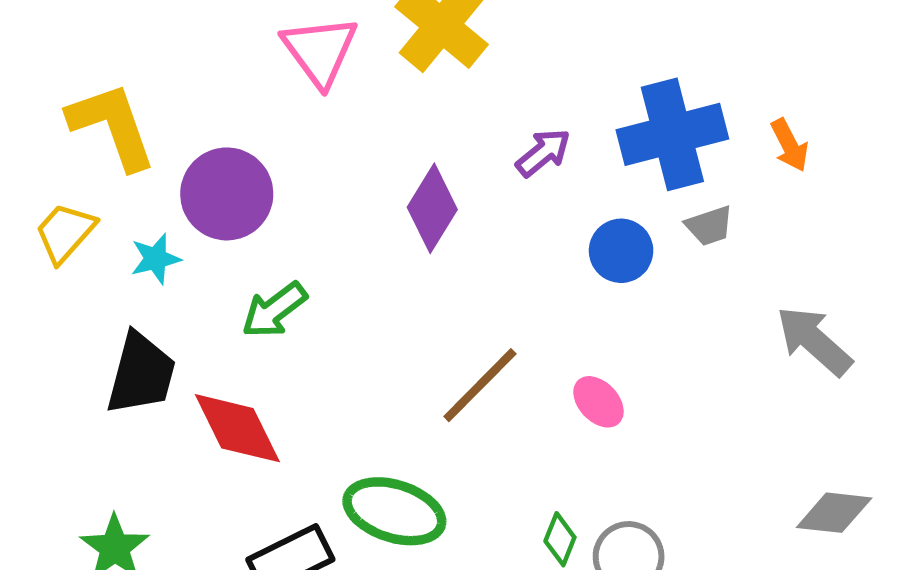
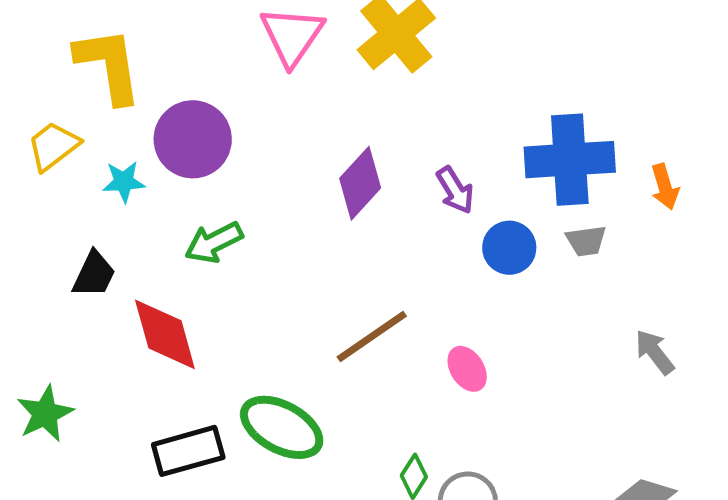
purple arrow: (543, 153) -> (455, 190), moved, turned 87
gray arrow: (814, 341) -> (655, 352), size x0.7
black trapezoid: (141, 374) -> (94, 274), size x0.7

